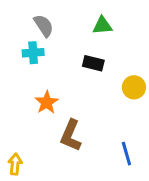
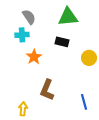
green triangle: (102, 26) -> (68, 17), size x1.5
orange star: (47, 102) -> (34, 57), moved
yellow arrow: (15, 164) -> (23, 109), moved

